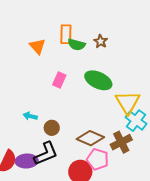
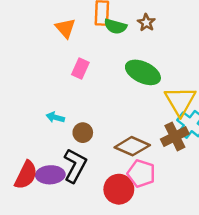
pink rectangle: (59, 80) -> (80, 68), moved
brown cross: (121, 142) -> (175, 136), moved
black L-shape: (46, 154) -> (75, 166), turned -40

